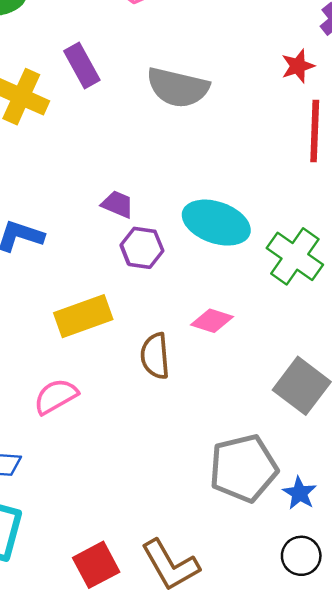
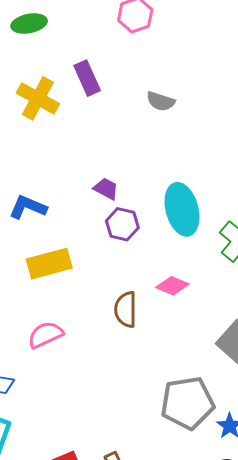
gray semicircle: (178, 87) -> (161, 101), size x0.6
cyan ellipse: (216, 223) -> (182, 209), turned 51
yellow rectangle: (83, 316) -> (49, 264), moved

